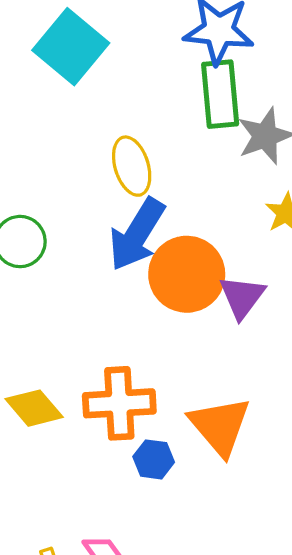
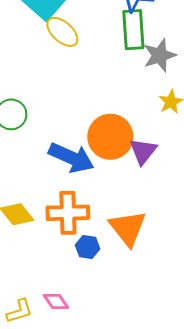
yellow ellipse: (132, 166) -> (62, 32), moved, turned -32
blue arrow: (137, 234) -> (71, 158), moved, turned -99

